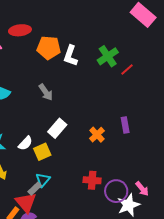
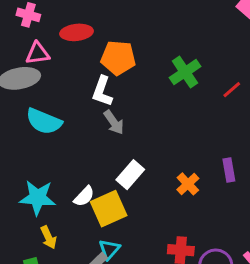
white L-shape: (71, 56) -> (102, 91), moved
green cross: (108, 56) -> (185, 72), moved
yellow square: (42, 152) -> (109, 209), size x1.4

